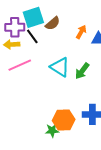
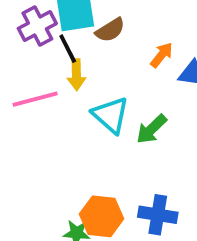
purple cross: (15, 27) -> (37, 26), turned -36
yellow arrow: (12, 44) -> (76, 75), moved, turned -98

